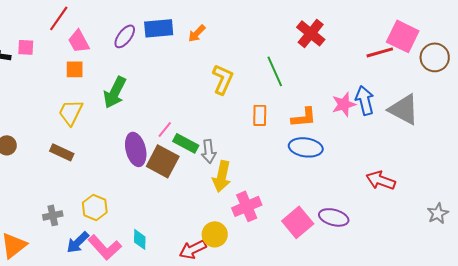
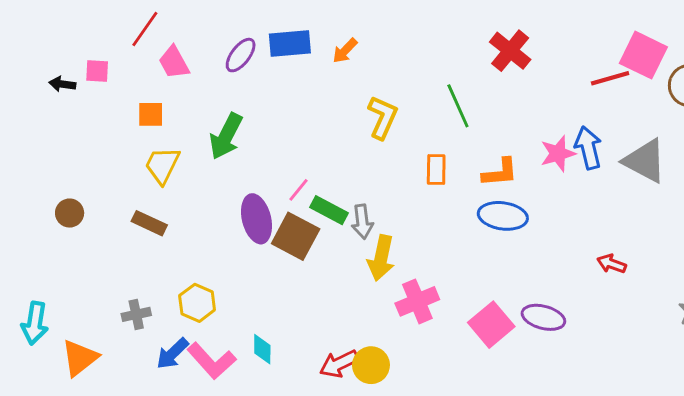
orange square: (75, 69) -> (151, 114), moved
red arrow: (381, 180) -> (612, 264), size x0.7
yellow circle: (215, 234) -> (371, 365), moved

